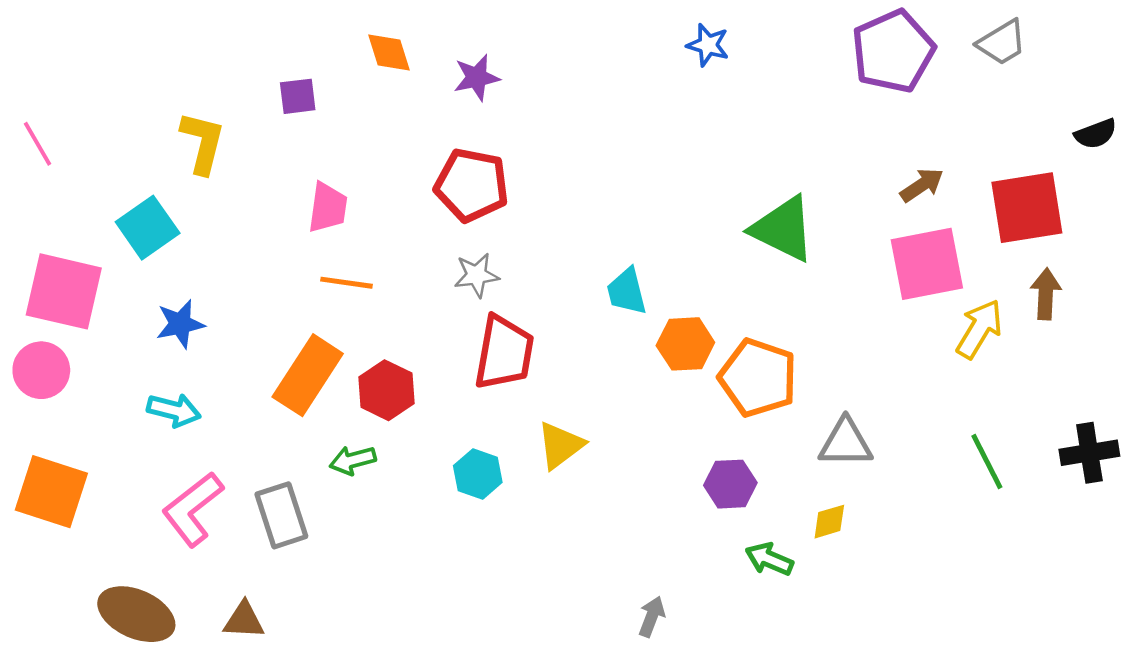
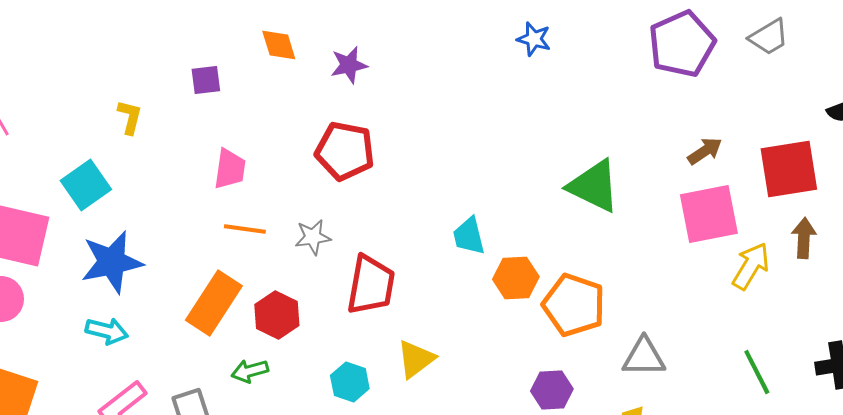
yellow L-shape: (203, 143) -> (130, 117), size x0.7
gray star: (477, 275) -> (313, 237), moved
blue star: (180, 324) -> (112, 262), size x1.6

